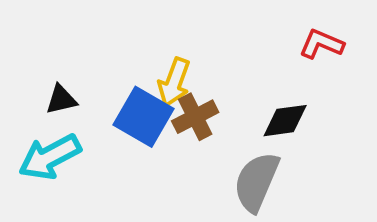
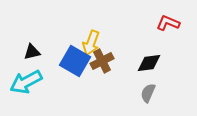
gray semicircle: (256, 182) -> (148, 93), moved, size x0.6

